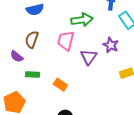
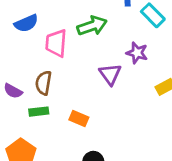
brown semicircle: (32, 40) -> (44, 83), moved
pink trapezoid: (66, 41) -> (56, 43), moved

